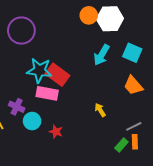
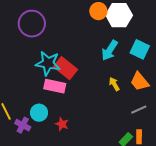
purple cross: (17, 107) -> (23, 125), moved
yellow arrow: (100, 110) -> (114, 84), moved
gray line: (134, 126) -> (139, 110), moved

